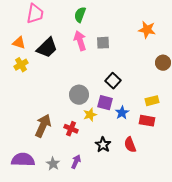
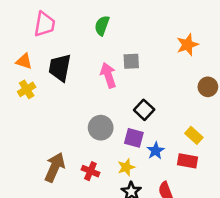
orange star: (147, 30) -> (187, 45), turned -30
pink arrow: (80, 41) -> (108, 75), moved
black trapezoid: (47, 48) -> (60, 68), turned 145
yellow rectangle: (152, 101) -> (194, 135), turned 56
yellow star: (90, 115) -> (126, 167), moved

